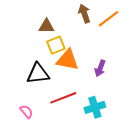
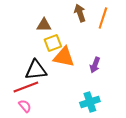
orange line: (109, 19) -> (103, 18), turned -35
red line: (63, 98) -> (26, 87), moved

